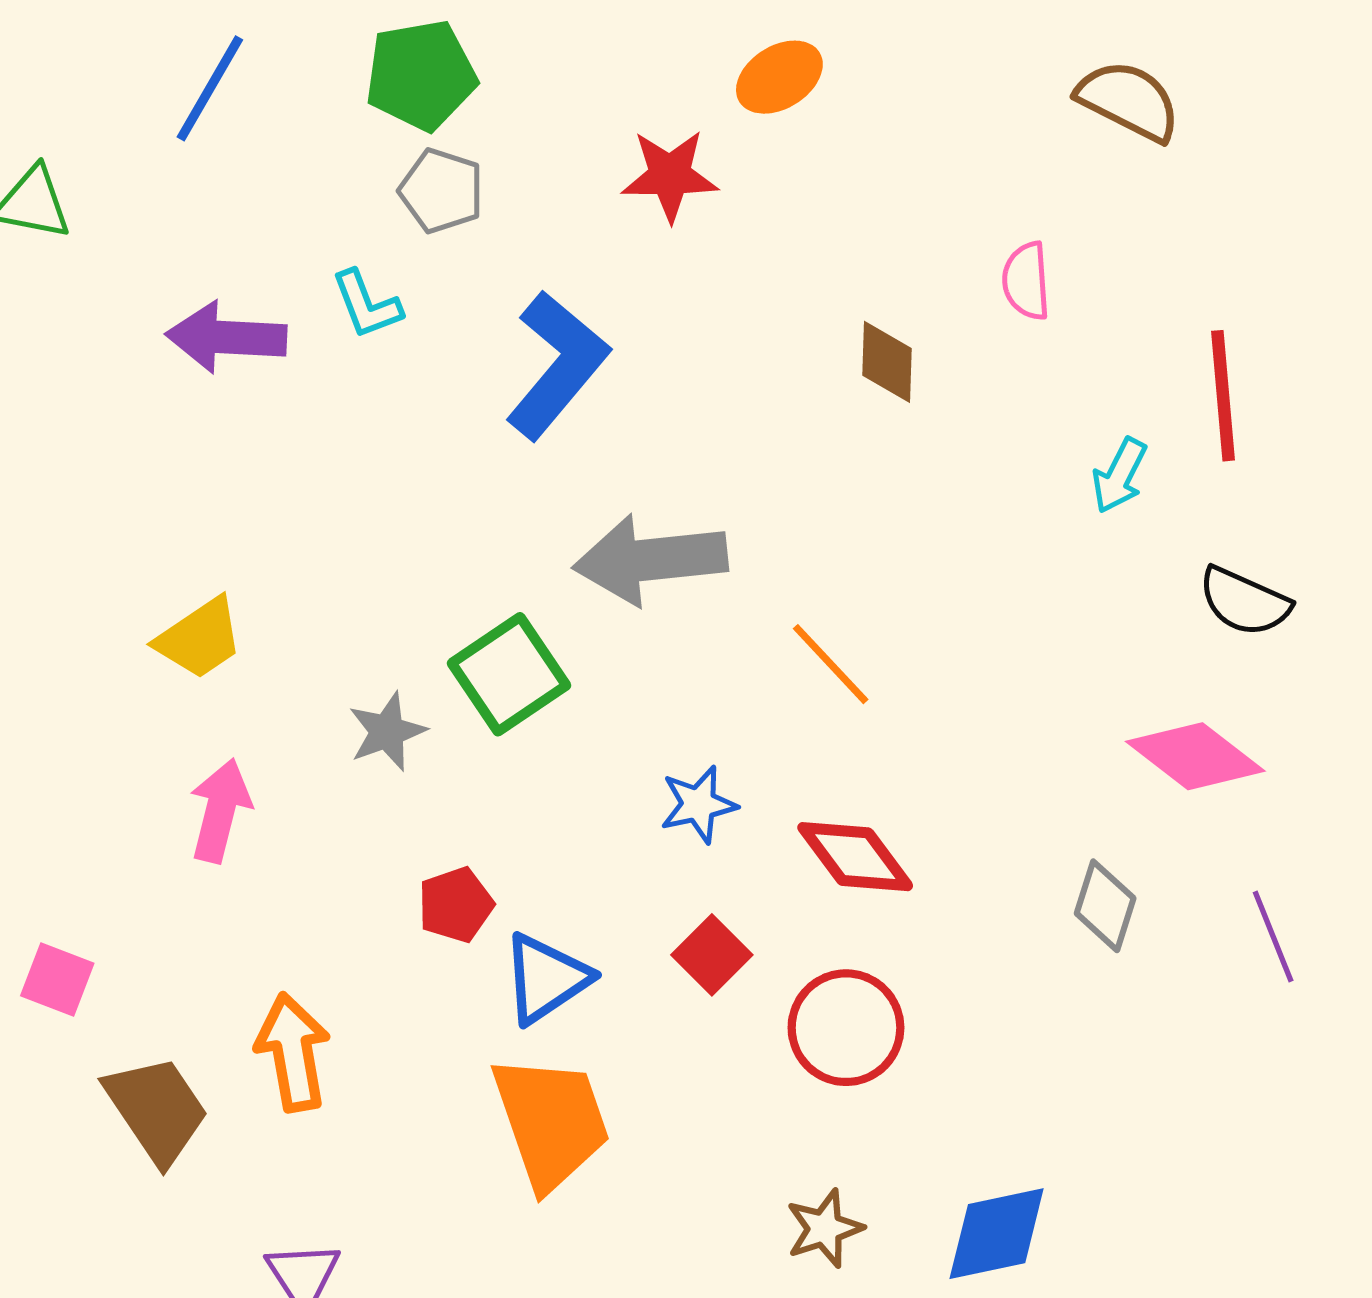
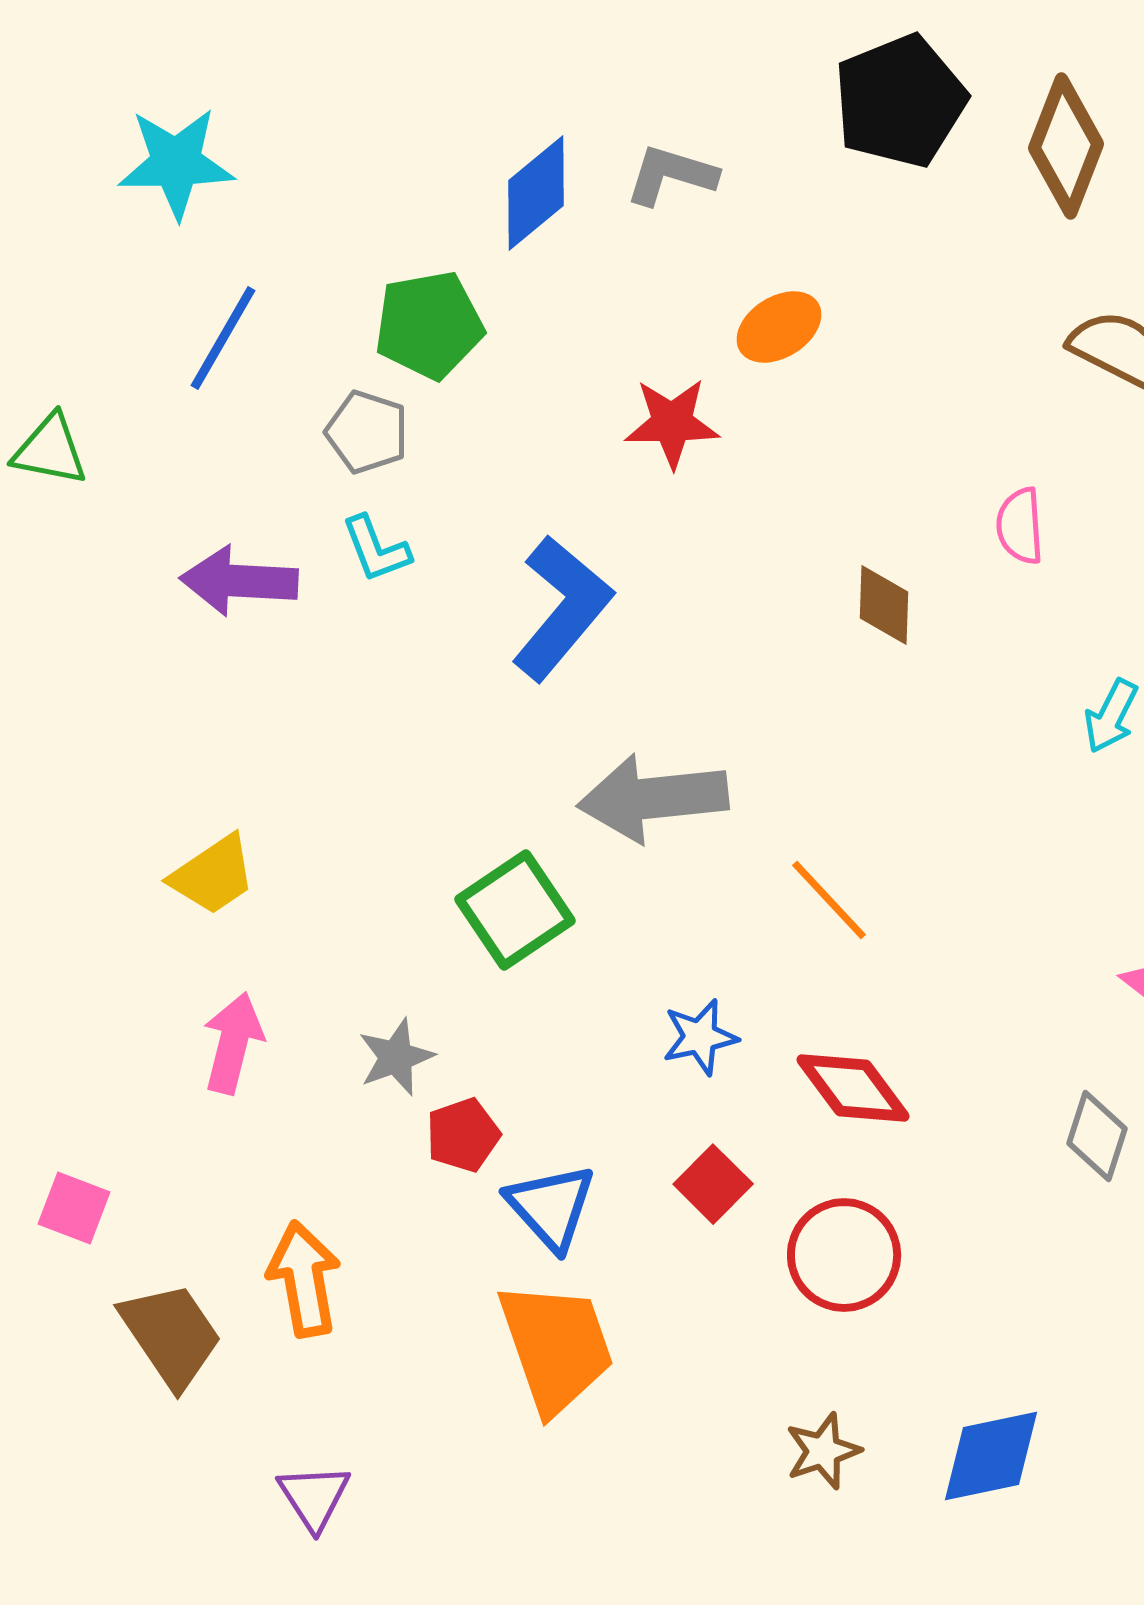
gray pentagon: (441, 191) -> (367, 432), moved
gray star: (387, 732) -> (396, 1057), moved
blue triangle: (546, 979) -> (551, 1207), turned -38

